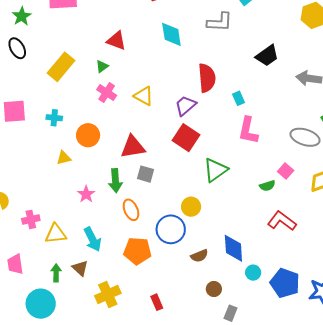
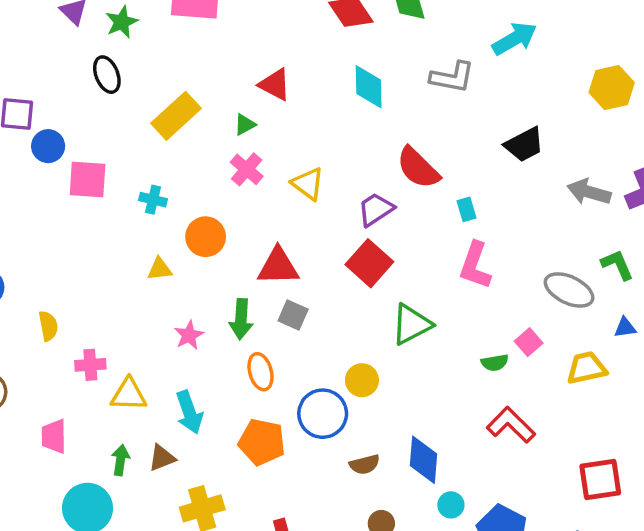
red semicircle: (207, 78) -> (418, 168), turned 132
brown triangle: (80, 268) -> (162, 458), turned 48

